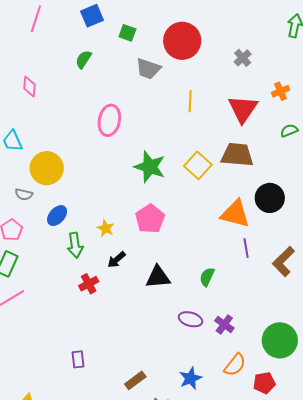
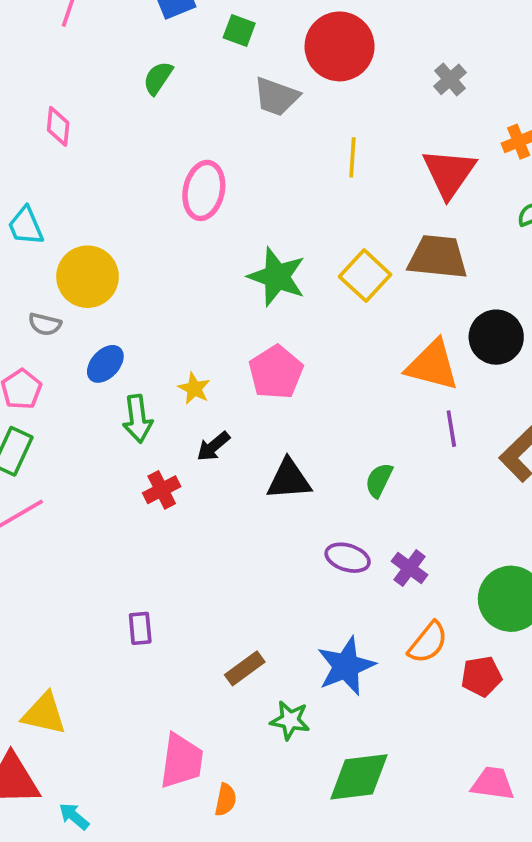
blue star: (190, 378) -> (346, 666), size x1.4

